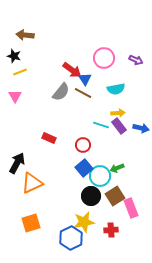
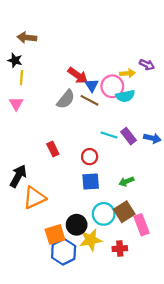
pink circle: (104, 58) -> (112, 86), moved
yellow line: (20, 72) -> (21, 78), turned -64
yellow arrow: (118, 113) -> (127, 73), moved
red rectangle: (49, 138) -> (53, 149), turned 40
blue square: (84, 168) -> (91, 181), turned 36
cyan circle: (100, 176) -> (104, 214), moved
black circle: (91, 196) -> (77, 225), moved
orange square: (31, 223) -> (55, 234), moved
blue hexagon: (71, 238) -> (64, 252), moved

